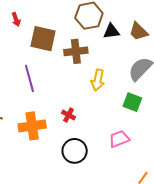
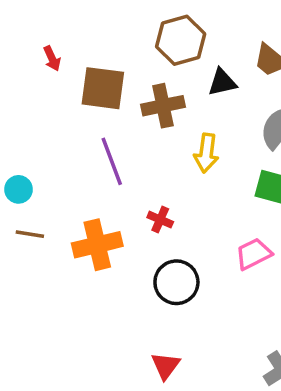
black triangle: (111, 31) -> (222, 82), moved
purple line: (29, 78) -> (112, 161), moved

